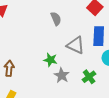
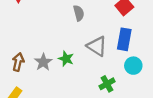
gray star: (62, 75) -> (43, 62), moved

